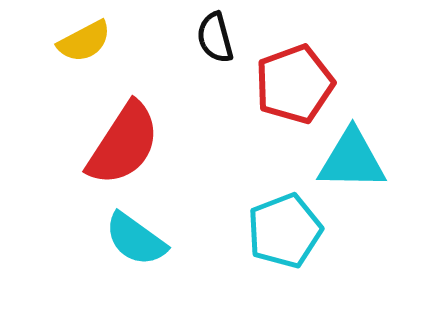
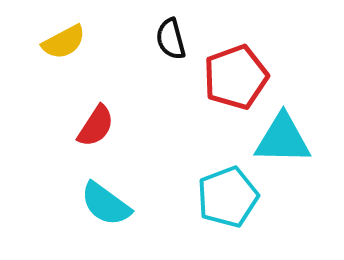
red semicircle: (123, 144) -> (96, 126), size x0.6

